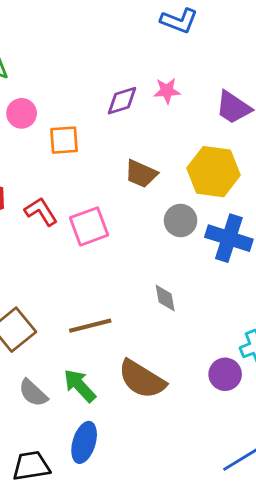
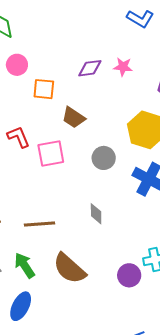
brown trapezoid: (141, 174) -> (74, 118), moved
gray circle: (181, 220) -> (104, 158), moved

